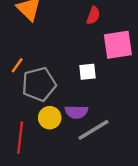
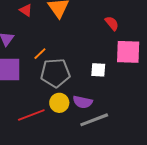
red semicircle: (93, 15) -> (112, 23), turned -70
red line: (20, 138) -> (31, 115), turned 52

